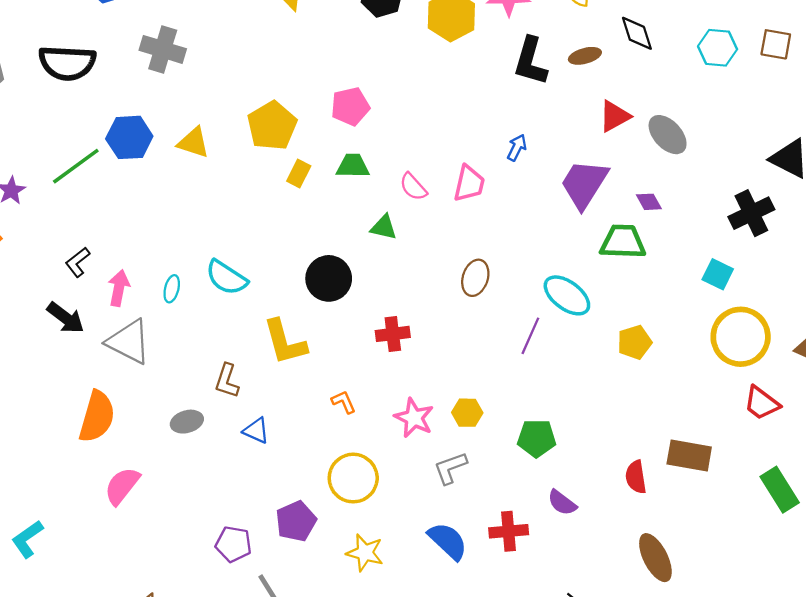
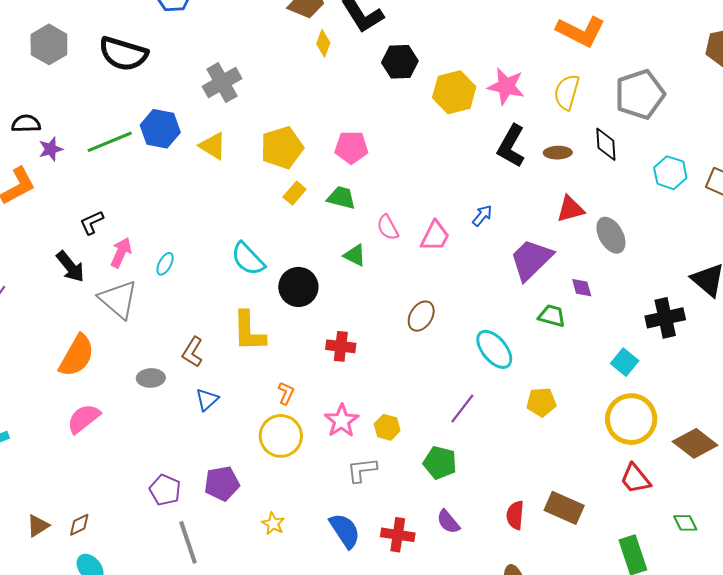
gray cross: (163, 49) -> (222, 83), moved, turned 30
green trapezoid: (623, 242) -> (552, 316), size x0.7
cyan semicircle: (226, 278) -> (248, 259), moved
purple line: (530, 336) -> (462, 409), moved
orange L-shape: (344, 402) -> (286, 393), turned 35
blue triangle: (256, 431) -> (207, 400), turned 40
yellow circle: (353, 478) -> (281, 436), moved
yellow star: (365, 553) -> (273, 524), size x0.7

